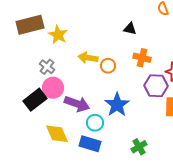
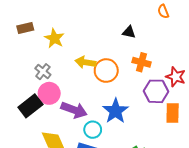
brown rectangle: (30, 25) -> (25, 28), size x0.6
orange circle: (108, 66) -> (106, 71), size x1.5

